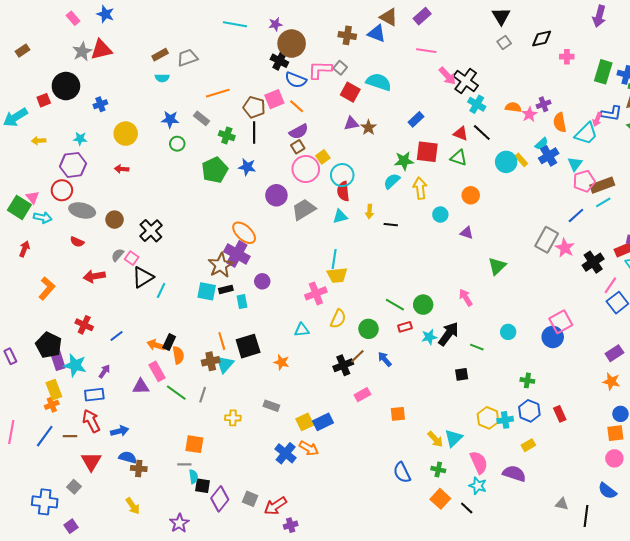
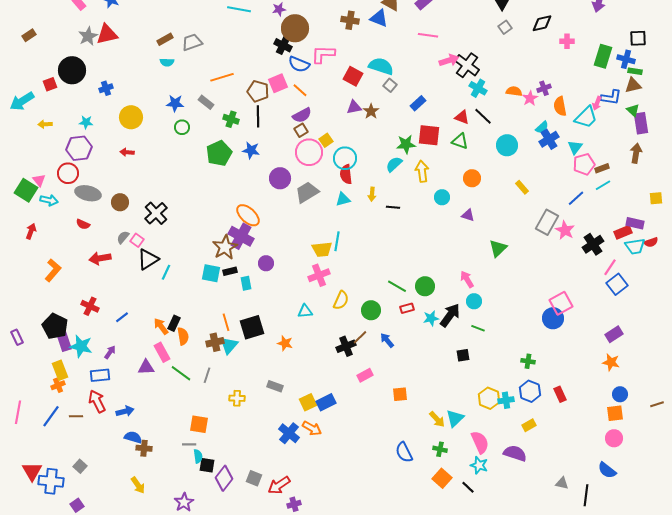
gray square: (340, 68) -> (390, 85), moved
pink arrow: (447, 76) -> (449, 60), turned -66
yellow rectangle: (521, 160) -> (522, 187), moved
brown rectangle: (602, 185) -> (602, 168), size x0.6
yellow trapezoid: (337, 275) -> (322, 249), moved
cyan circle: (508, 332) -> (474, 301), moved
orange arrow: (156, 345) -> (161, 326), turned 36
red triangle: (91, 461) -> (32, 471), moved

